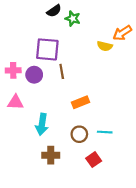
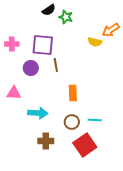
pink cross: (13, 70) -> (12, 44), moved
orange rectangle: (80, 102) -> (73, 93), turned -70
cyan arrow: (42, 124) -> (38, 113), turned -96
red square: (94, 160) -> (85, 145), size x1.6

